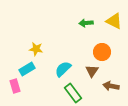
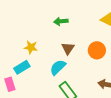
green arrow: (86, 23) -> (61, 21), moved
brown triangle: (92, 71) -> (68, 48), moved

